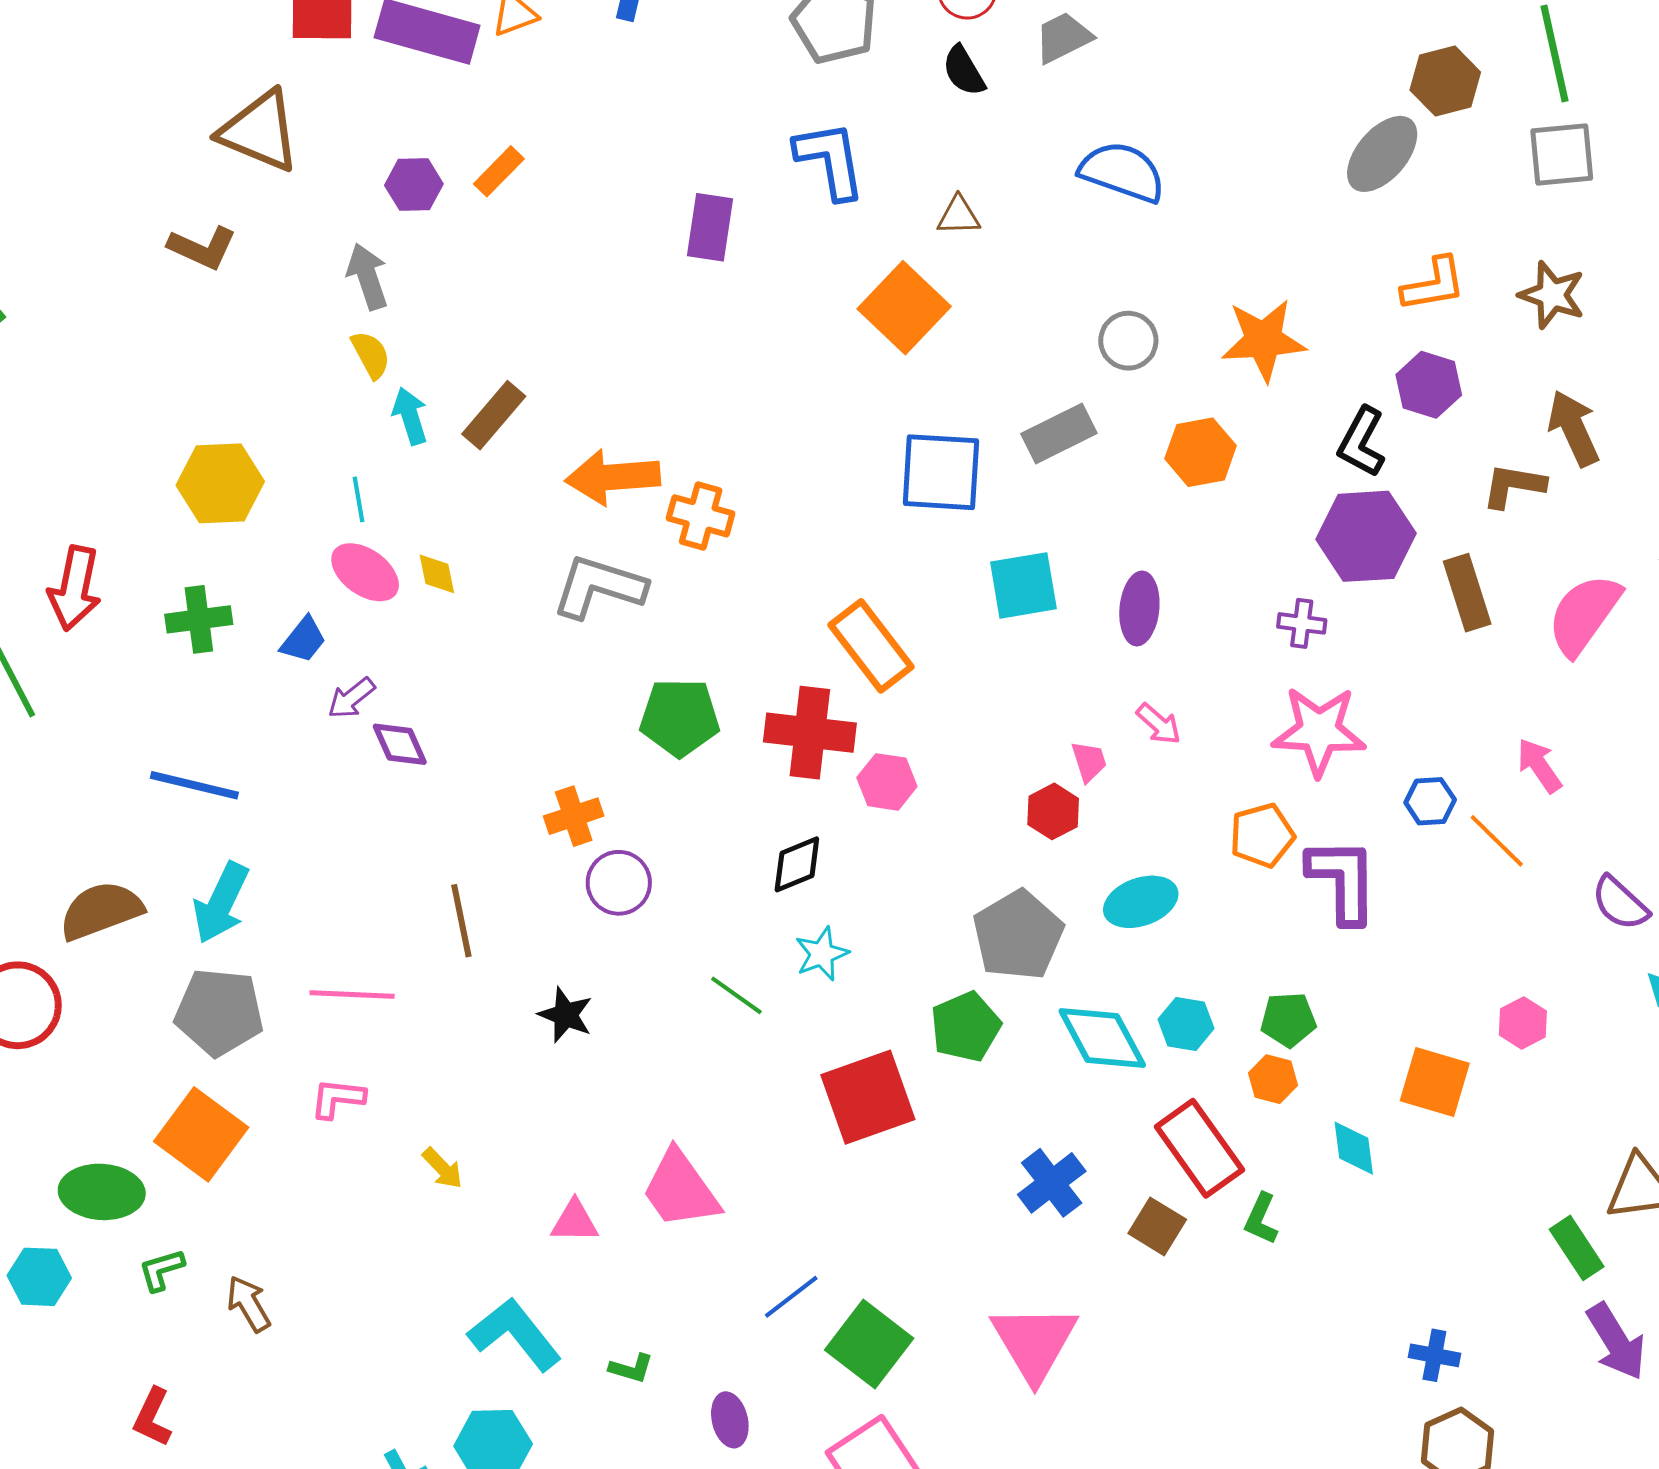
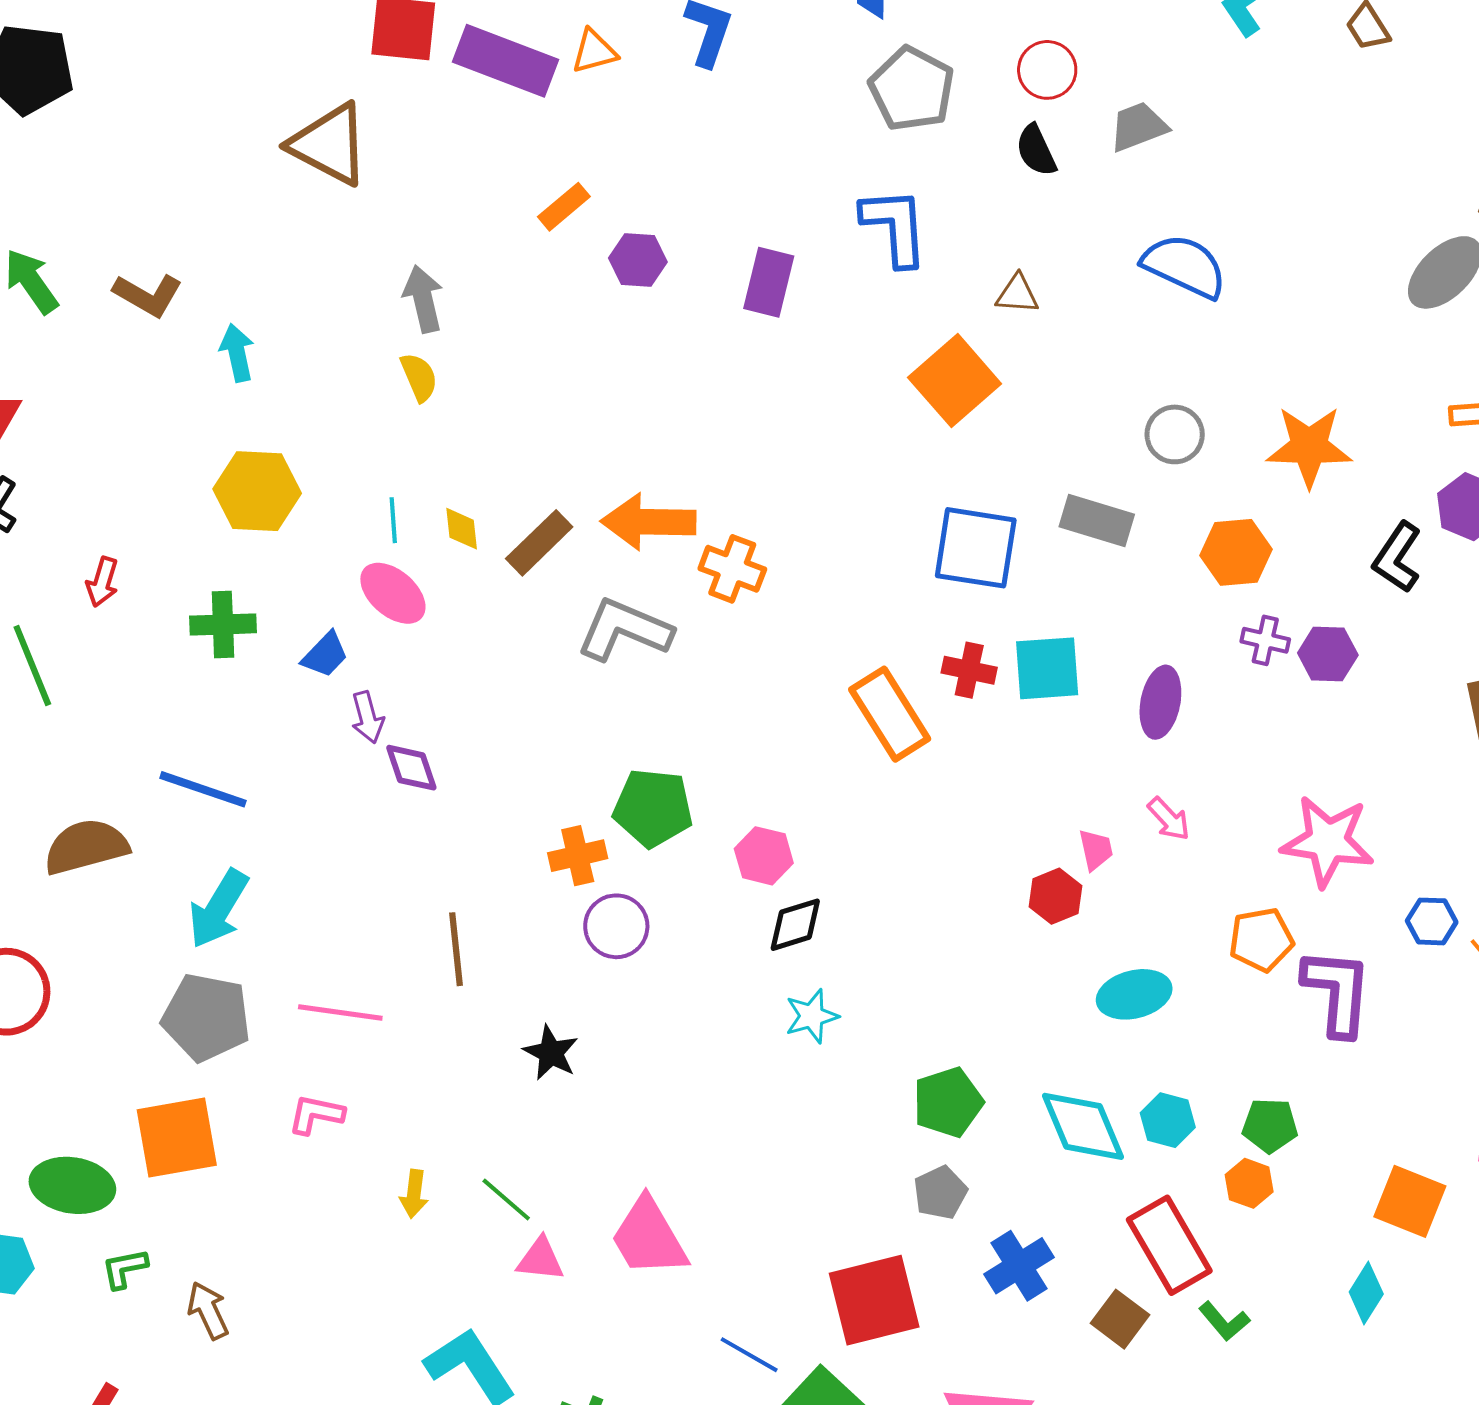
purple hexagon: (414, 185) -> (638, 260), moved
brown L-shape: (202, 248) -> (148, 295), moved
brown rectangle: (494, 415) -> (539, 543), moved
cyan arrow: (410, 416) -> (237, 353), moved
gray rectangle: (1059, 433) -> (1097, 520), turned 38
purple hexagon: (1366, 536) -> (1328, 654), moved, size x0.6
yellow diamond: (437, 574) -> (462, 529), moved
red arrow: (75, 588) -> (102, 582), size x0.6
purple cross: (1302, 623) -> (1265, 640), moved
purple arrow: (351, 698) -> (367, 717), turned -72
green pentagon: (680, 717) -> (653, 808), moved
red cross: (810, 733) -> (969, 670), moved, size x0.6
pink hexagon: (887, 782) -> (764, 856), moved
brown semicircle: (101, 911) -> (86, 847), moved
gray pentagon: (1018, 935) -> (940, 1193), moved, size x0.6
green line: (736, 995) -> (506, 1199), moved
red square: (868, 1097) -> (874, 1300), moved
orange square: (201, 1134) -> (177, 1138), turned 38
cyan diamond: (1354, 1148) -> (1366, 1293), moved, turned 34
yellow arrow: (443, 1168) -> (414, 1194), turned 45
green L-shape: (1261, 1219) -> (1224, 1321), turned -70
blue line: (791, 1297) -> (749, 1355), turned 62

